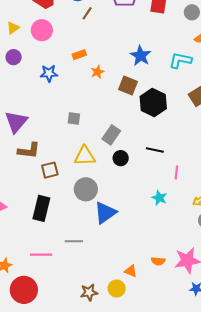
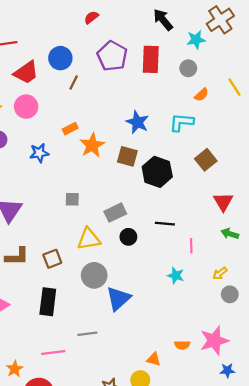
orange star: (97, 72) -> (92, 145), size x1.6
gray rectangle: (111, 135) -> (115, 213), turned 36
brown L-shape: (29, 151) -> (17, 256), moved

